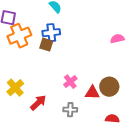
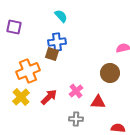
orange cross: (19, 36) -> (28, 71), moved
brown circle: (109, 87) -> (110, 73), moved
red arrow: (38, 103) -> (49, 97), moved

